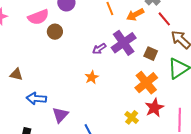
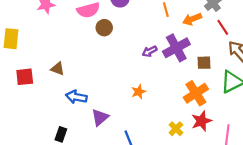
brown square: (151, 54) -> (204, 63), turned -32
orange star: (92, 77) -> (139, 92), moved

